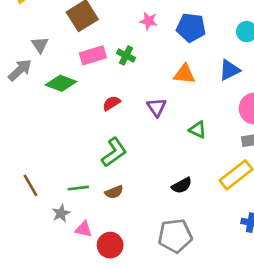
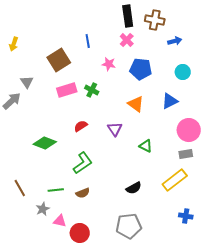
orange triangle: (184, 74) -> (136, 104), turned 30
green diamond: (61, 83) -> (45, 143), moved

